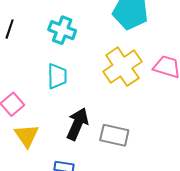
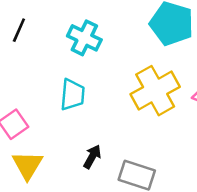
black arrow: (78, 124) -> (92, 157), size x0.6

